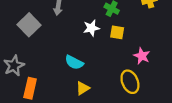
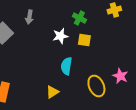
pink star: (142, 56) -> (120, 76), moved
cyan semicircle: (74, 62) -> (66, 66), moved, turned 72

